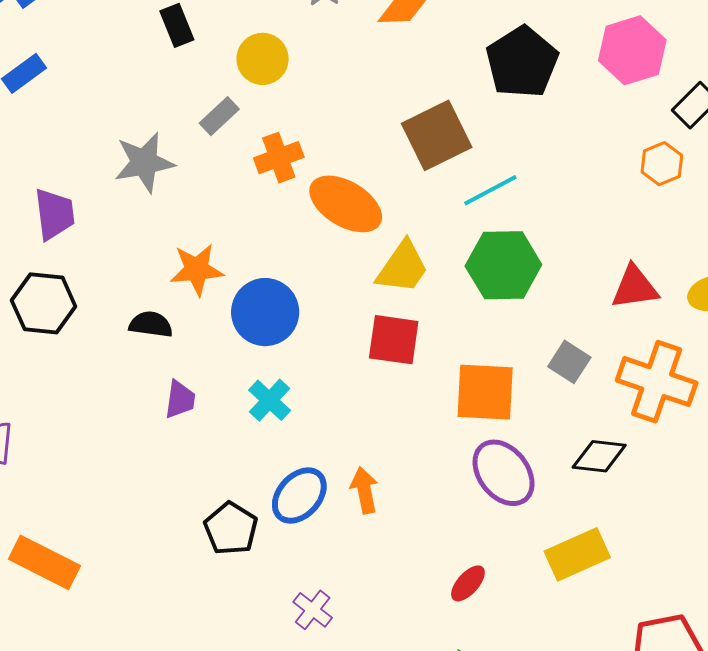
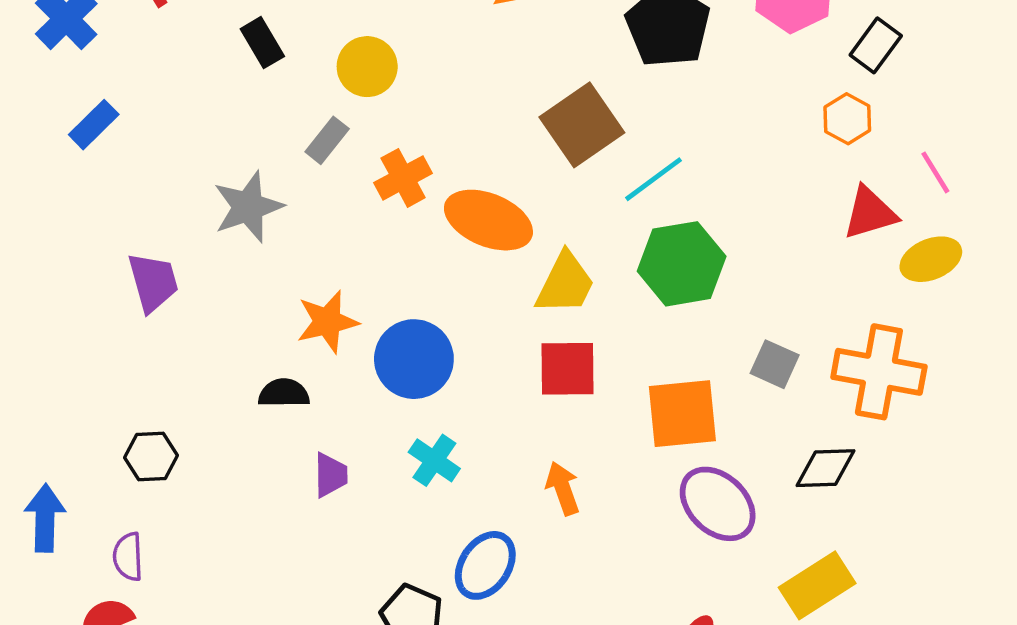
red triangle: (635, 287) -> (870, 213), moved
black hexagon: (44, 303) -> (151, 457), moved, size x0.7
orange arrow: (364, 490) -> (563, 488), moved

